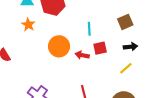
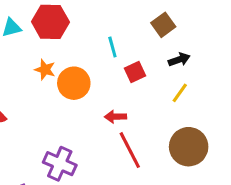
orange star: (28, 25) -> (45, 70), moved
red arrow: (82, 55) -> (115, 117), moved

